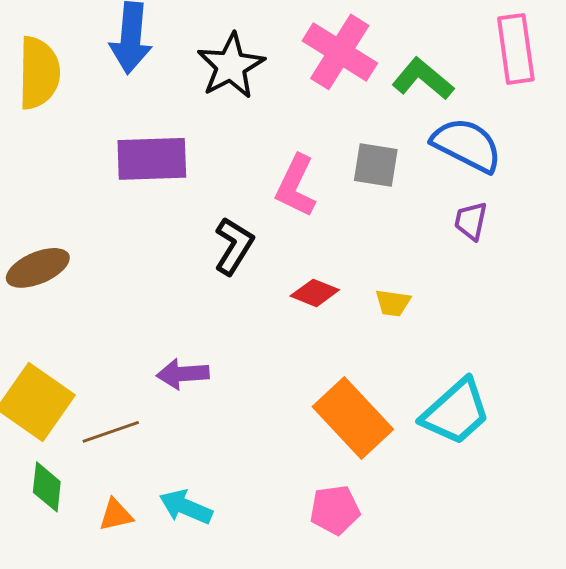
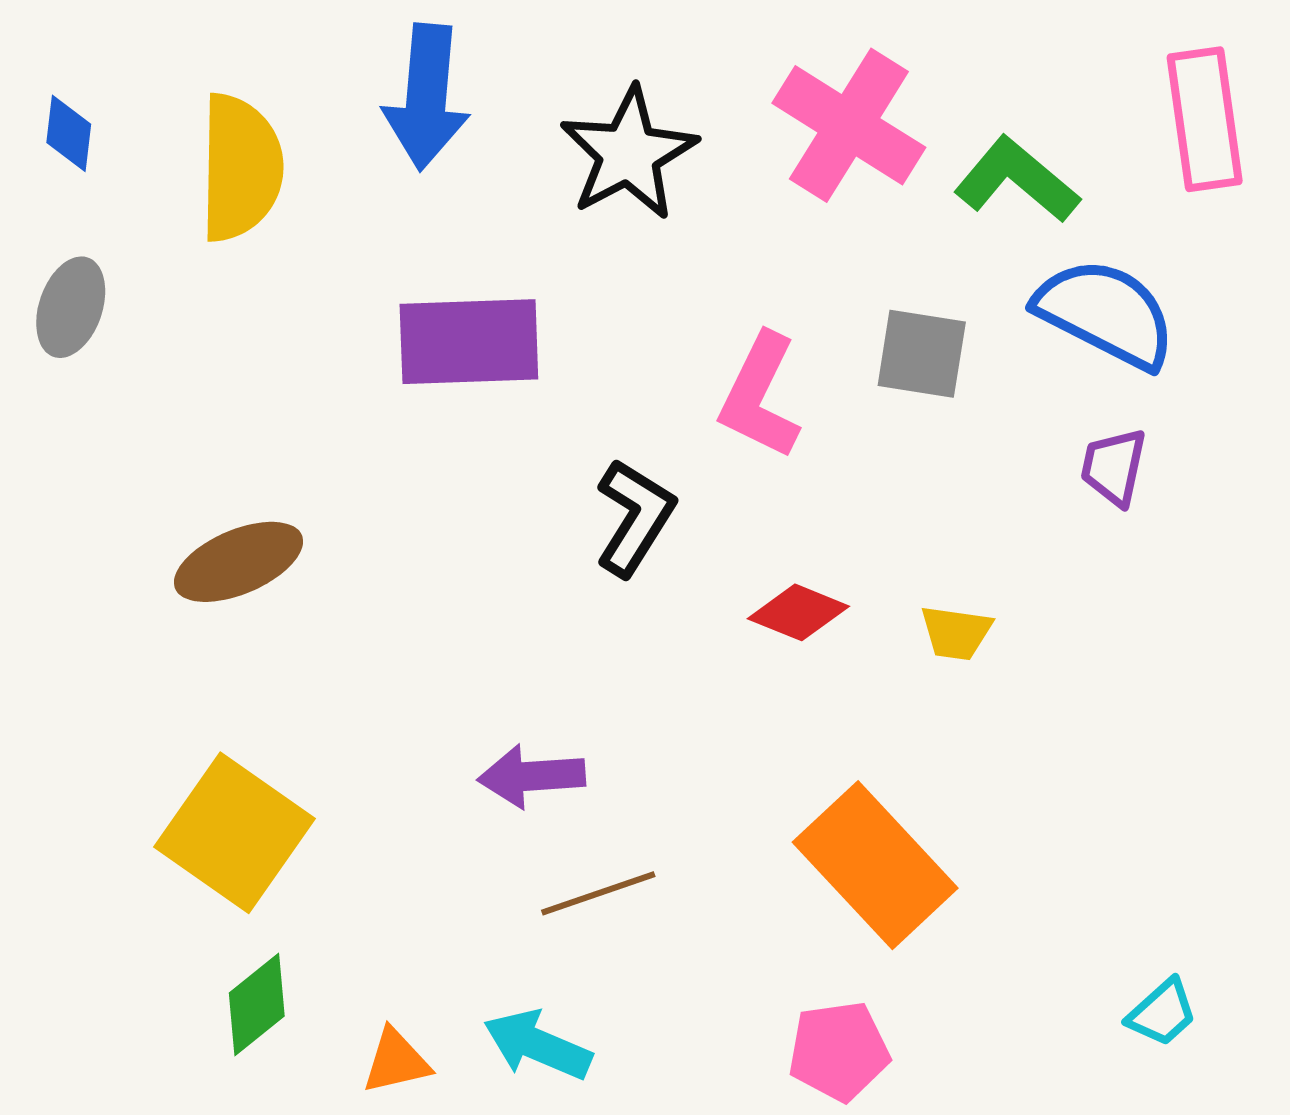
cyan trapezoid: (456, 412) -> (1162, 1013), moved, size x0.5
brown line: (111, 432) -> (598, 893), moved
green diamond: (47, 487) -> (257, 1005), turned 45

